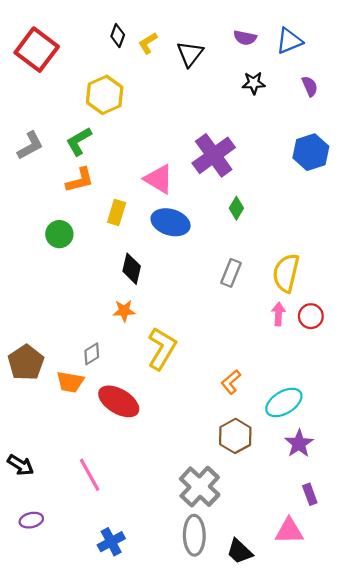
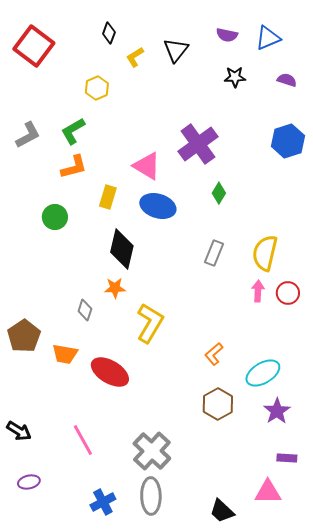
yellow L-shape: (148, 43) -> (135, 57), moved
purple semicircle: (310, 86) -> (287, 80), turned -48
yellow hexagon: (105, 95) -> (97, 88), size x0.7
black diamond: (132, 269) -> (122, 249), size x1.4
gray diamond: (92, 354) -> (85, 310), moved, turned -40
gray cross: (200, 487) -> (152, 451), moved
purple rectangle: (310, 494) -> (287, 458), turned -66
gray ellipse: (194, 535) -> (151, 496), moved

